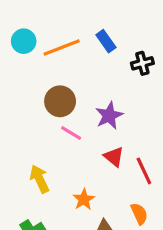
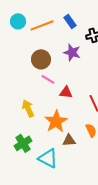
purple star: (109, 116) -> (72, 52), moved, turned -30
red triangle: (114, 157) -> (66, 92), moved, turned -32
orange star: (84, 199) -> (56, 121), size x1.6

